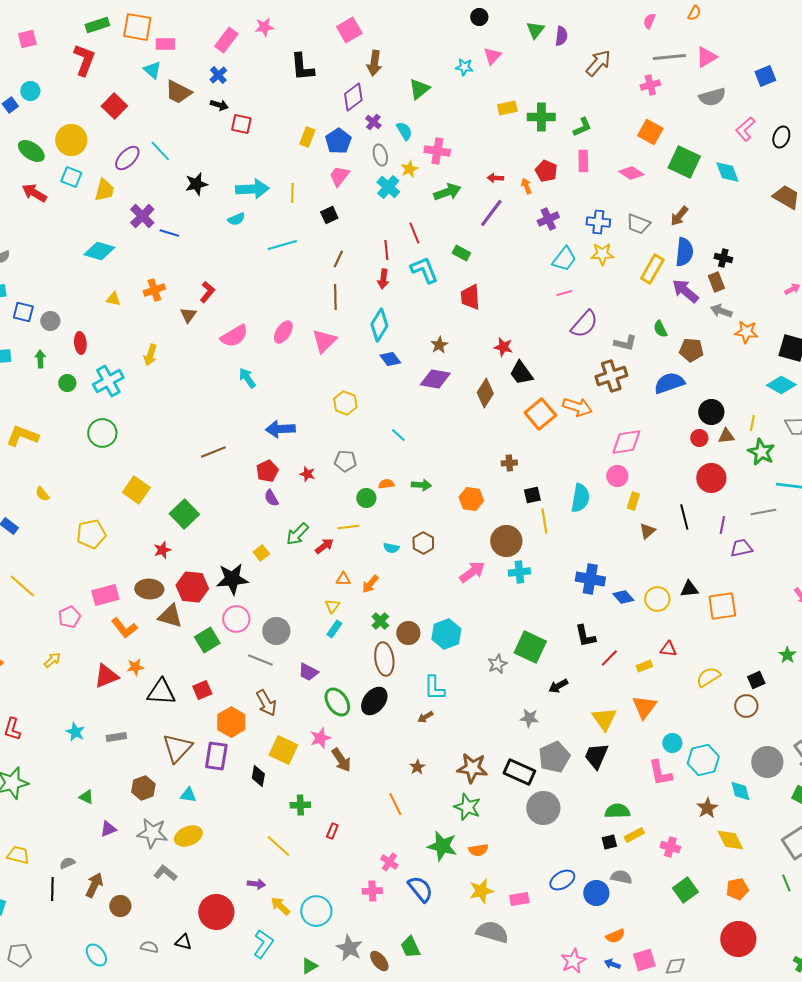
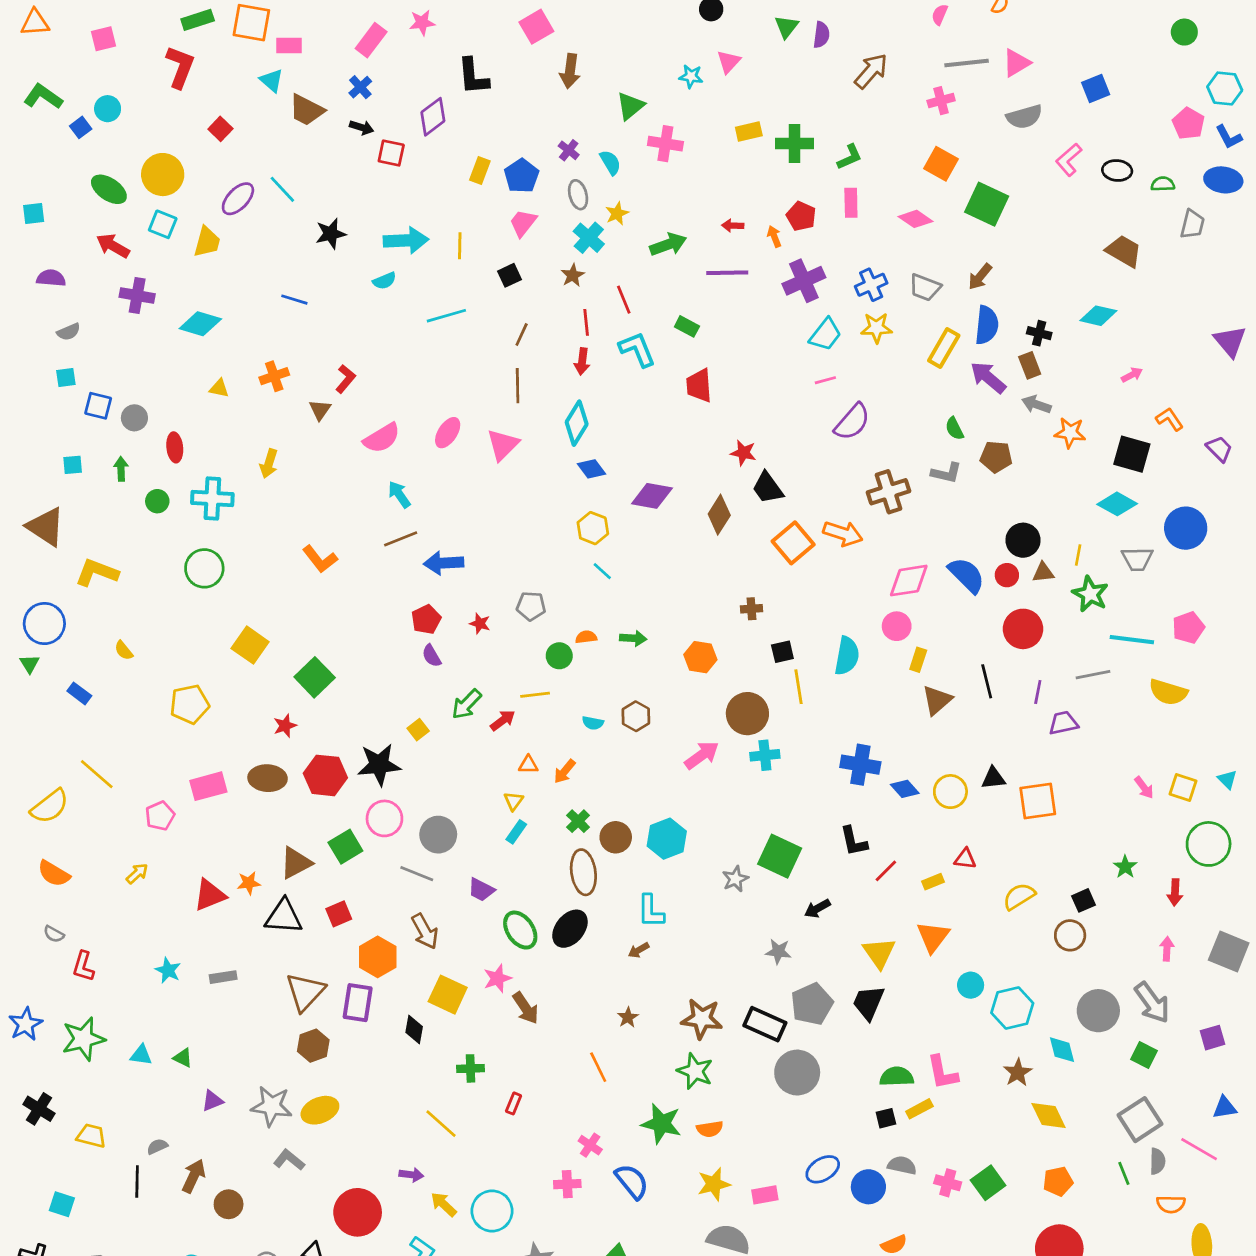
purple diamond: (353, 97) -> (433, 117), moved
red square: (114, 106) -> (220, 129), size x0.7
black ellipse: (781, 137) -> (1117, 170), turned 75
pink cross: (437, 151) -> (665, 144), moved
cyan diamond: (727, 172) -> (1098, 316), moved, turned -56
purple line: (491, 213) -> (727, 273), turned 52
purple cross: (142, 216) -> (137, 296), moved, turned -35
purple cross: (548, 219) -> (804, 281), size x1.4
blue cross: (598, 222) -> (871, 285), turned -30
gray L-shape: (625, 343) -> (946, 473), moved
brown star: (439, 345) -> (573, 275), moved
cyan cross: (108, 381) -> (212, 499), turned 32
blue semicircle: (669, 383) -> (967, 575), moved, turned 64
yellow hexagon: (345, 403) -> (593, 528), moved
brown line: (213, 452) -> (401, 539), moved
brown triangle: (647, 531) -> (937, 700), size x1.4
brown triangle: (170, 616) -> (296, 863), moved, turned -44
orange L-shape: (124, 628) -> (320, 559), moved
pink L-shape: (660, 773) -> (942, 1073), moved
brown hexagon: (143, 788) -> (313, 1046), moved
cyan triangle: (188, 795) -> (141, 1055), moved
pink cross: (670, 847) -> (948, 1183), moved

